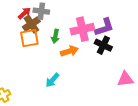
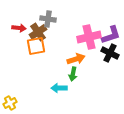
red arrow: (24, 13) -> (19, 28), moved, turned 48
green arrow: (55, 36) -> (73, 74), moved
cyan arrow: (52, 80) -> (59, 88), turned 49

